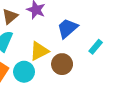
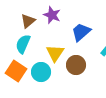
yellow triangle: (39, 51) -> (55, 53), turned -30

